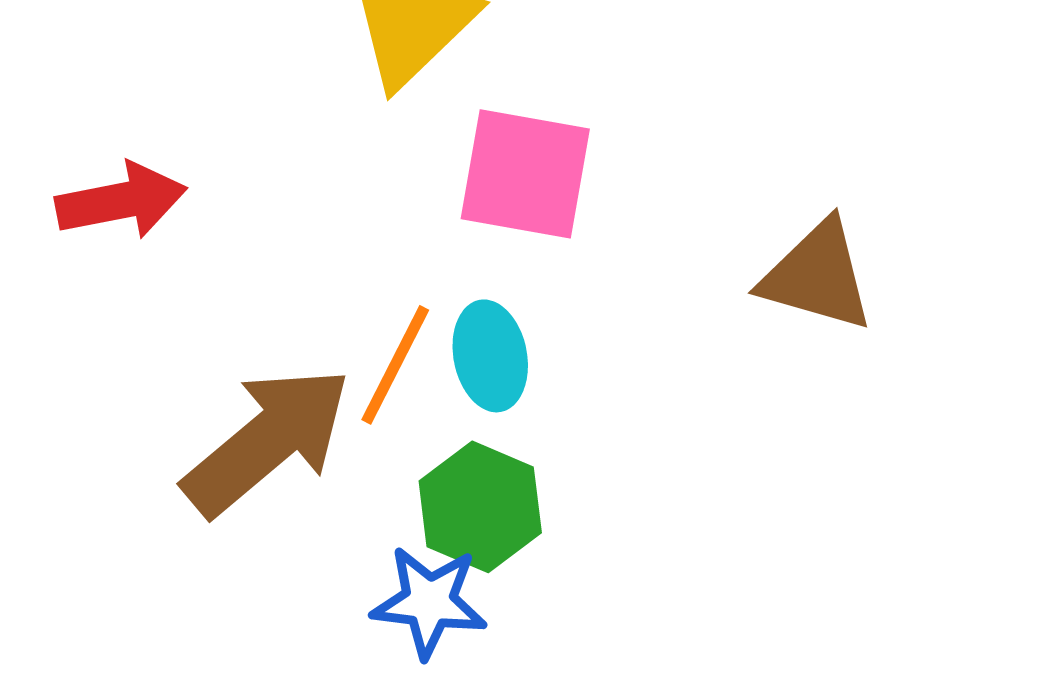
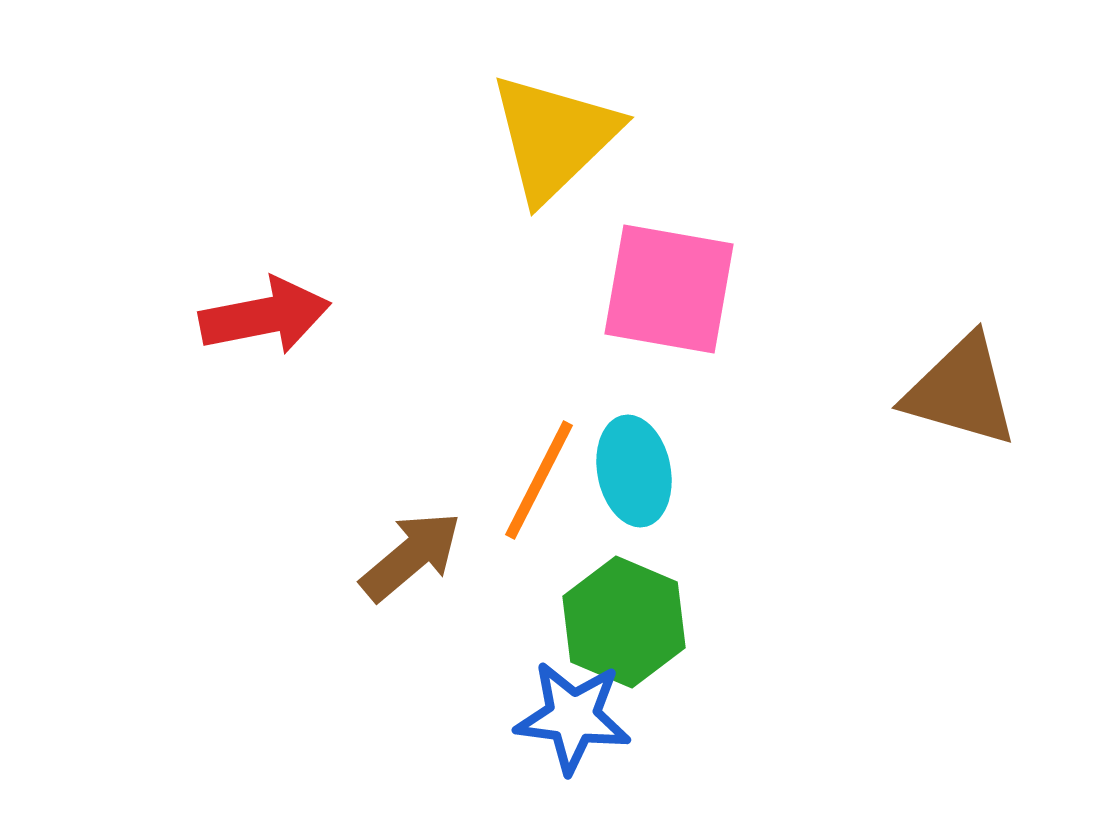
brown arrow: (267, 441) -> (411, 556), size x0.6

